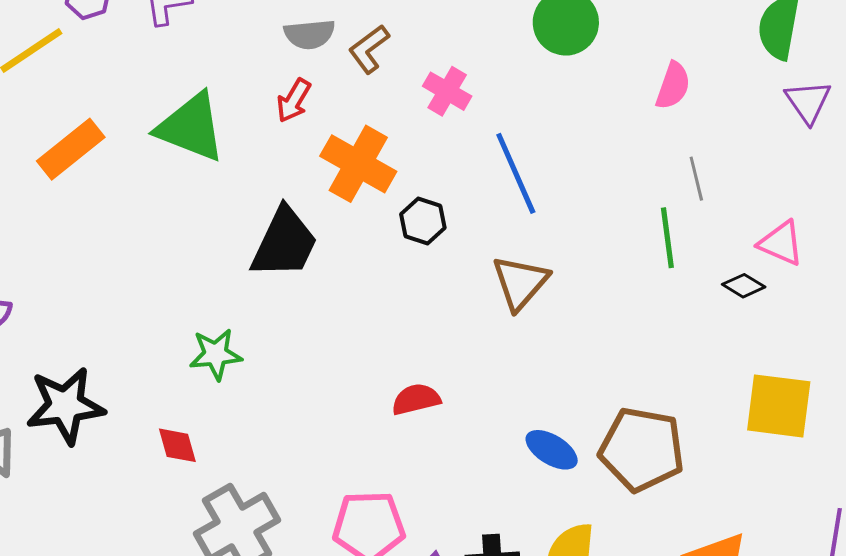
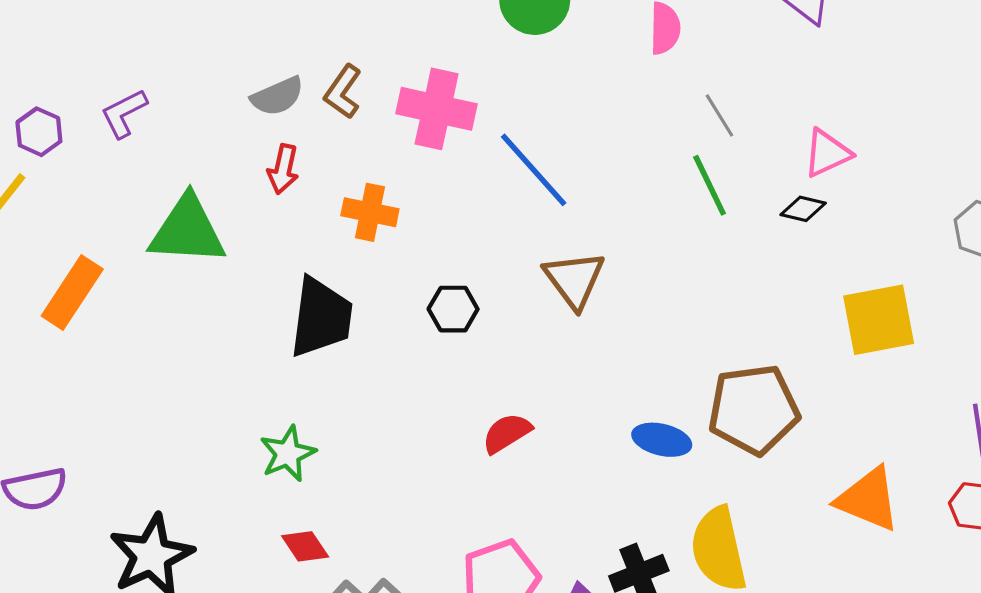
pink cross: (447, 91) -> (437, 109), size x1.5
orange cross: (358, 164) -> (370, 212), size x0.7
black hexagon: (423, 221) -> (453, 309), moved
pink triangle: (781, 243) -> (827, 153), turned -30
red diamond: (177, 445) -> (305, 546), moved

